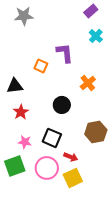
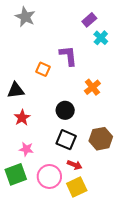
purple rectangle: (91, 11) -> (89, 20), moved
gray star: (24, 16) -> (25, 17), turned 30
black square: (52, 138) -> (66, 140), moved

